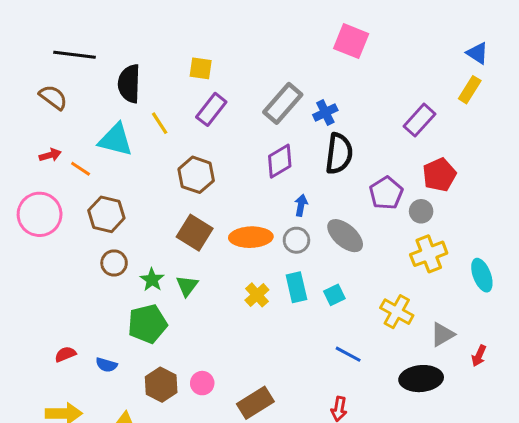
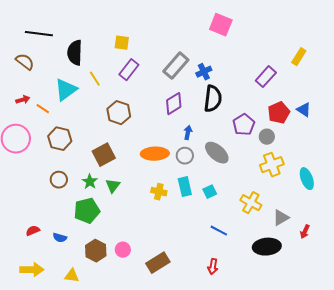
blue triangle: (477, 53) -> (304, 110), moved
cyan triangle: (116, 140) -> (66, 90), turned -50
brown square: (195, 233) -> (104, 155), moved, turned 30
brown circle: (114, 263) -> (59, 180), moved
yellow cross: (257, 295) -> (159, 192), turned -35

